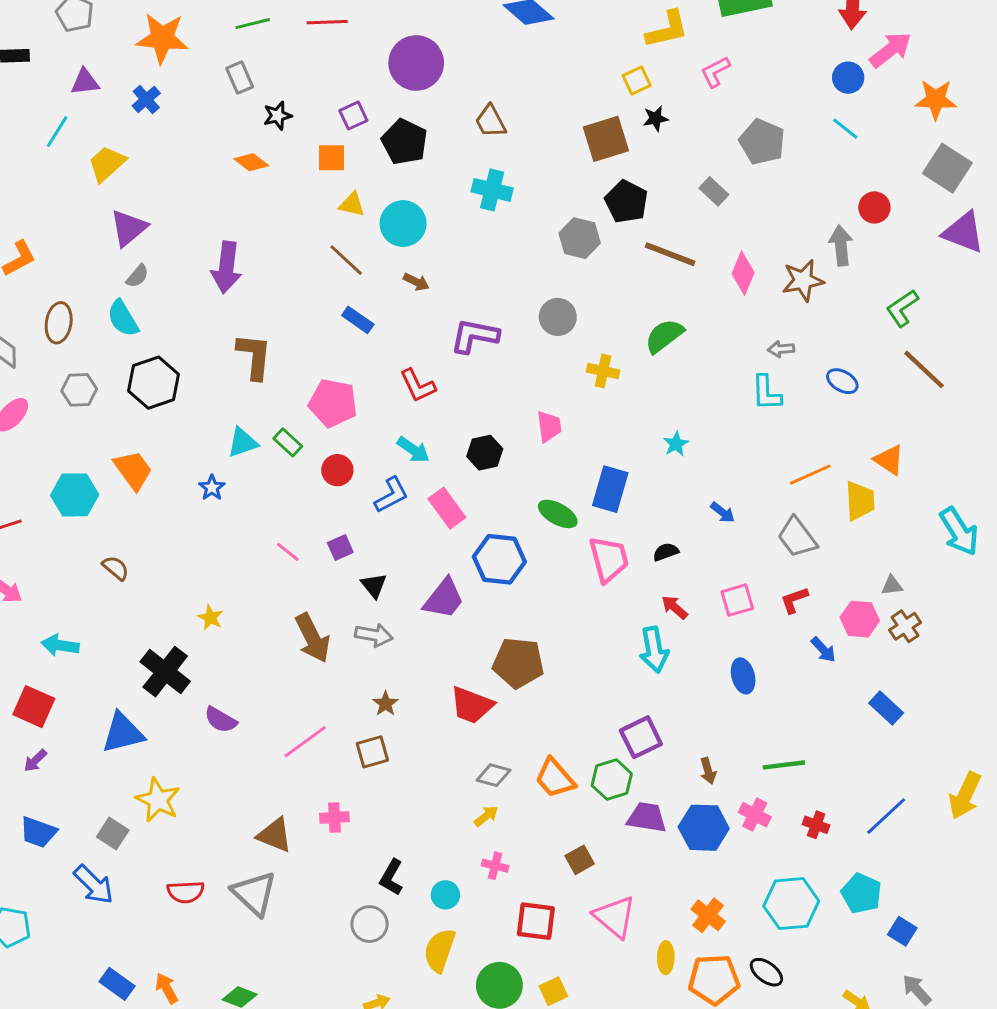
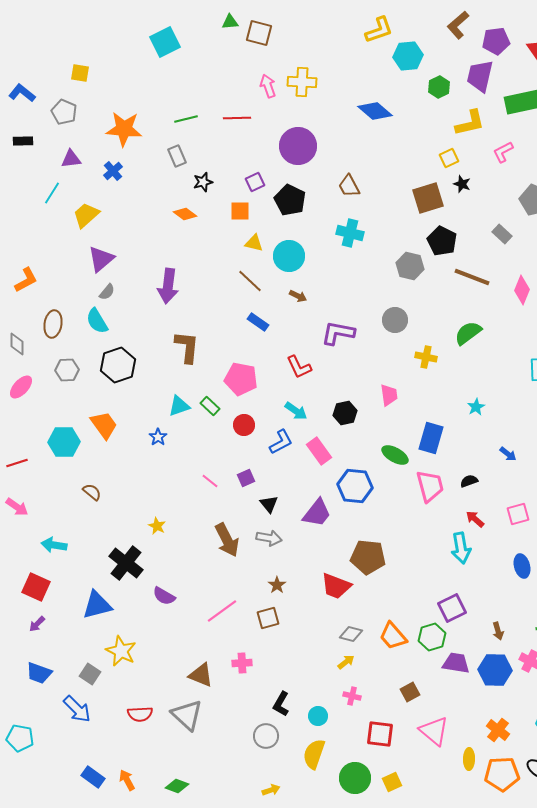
black star: (656, 118) -> (462, 184), turned 30

